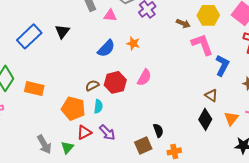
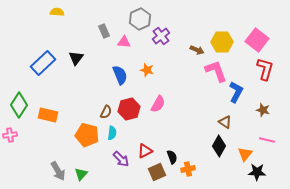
blue semicircle: (106, 48) -> (120, 75), turned -66
brown semicircle: (92, 85) -> (106, 112), turned 144
orange triangle: (231, 118) -> (245, 154), moved
red triangle: (84, 132) -> (145, 151), moved
orange cross: (174, 151) -> (188, 169), moved

